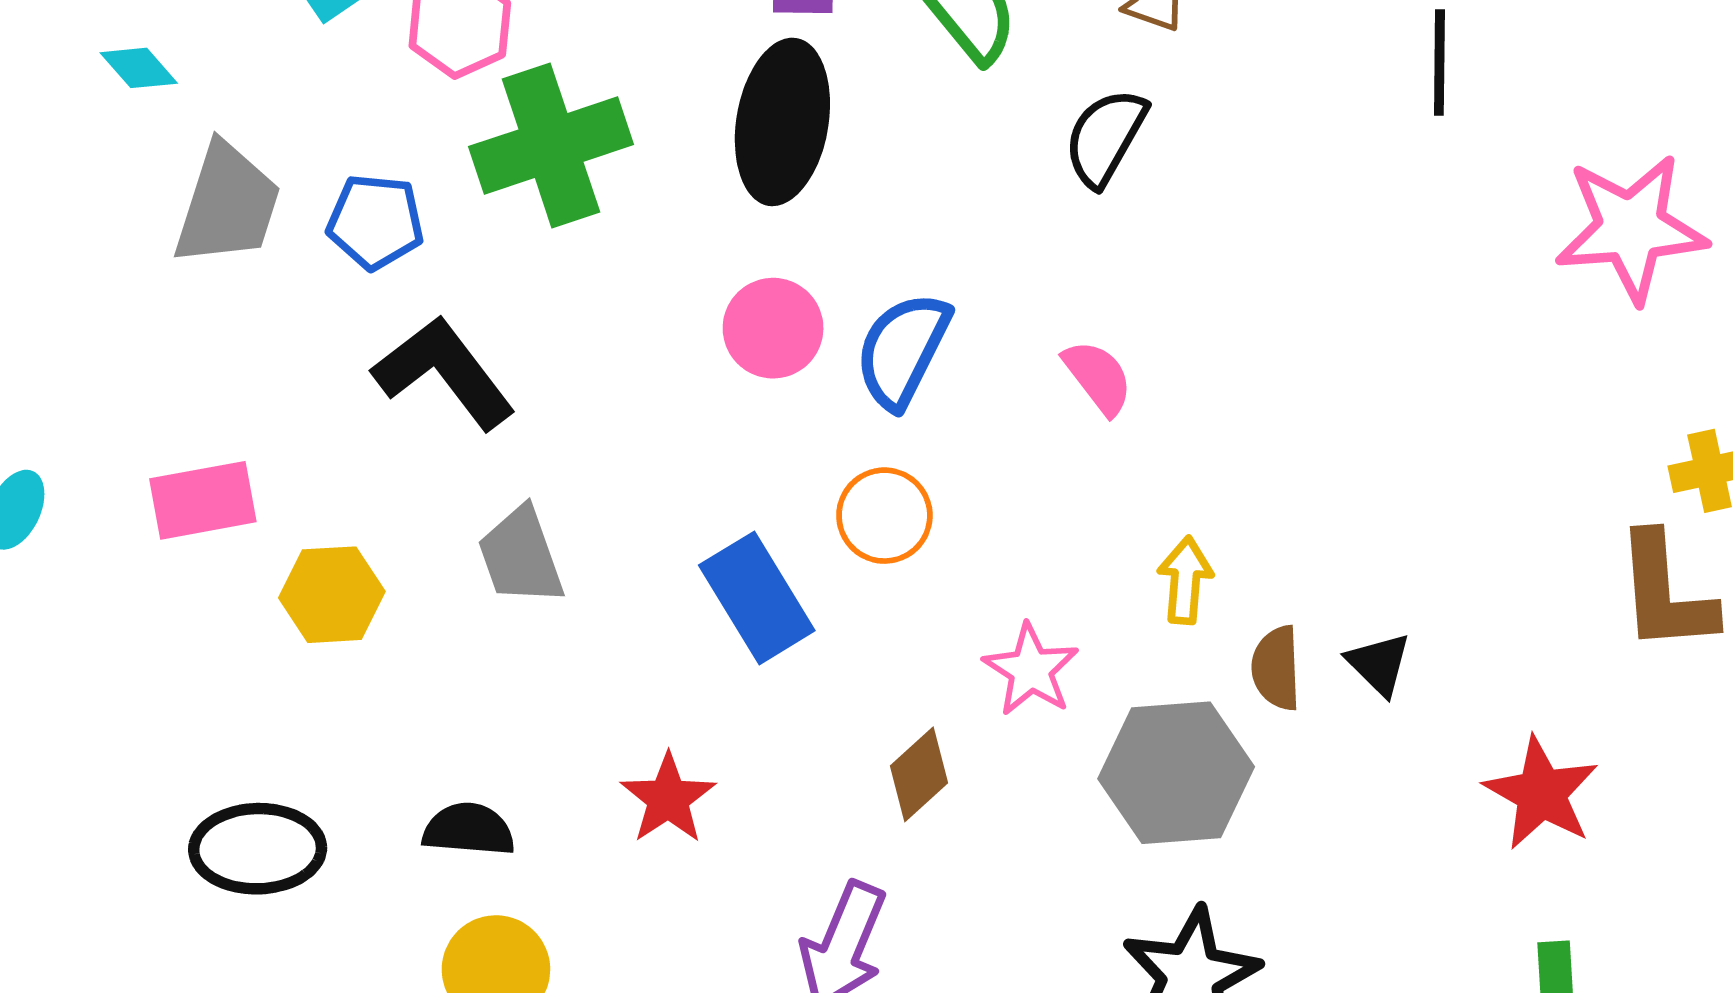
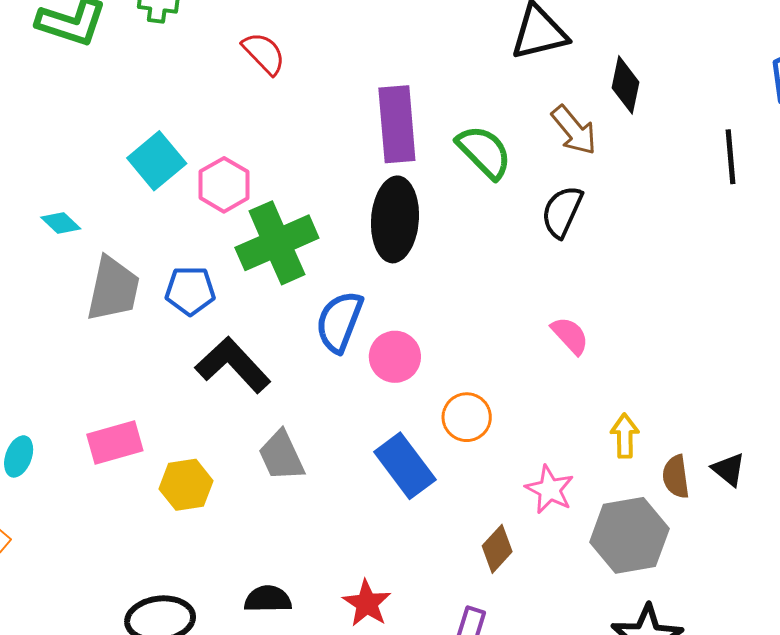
pink circle: (773, 328) -> (395, 357), moved
blue semicircle: (903, 350) -> (339, 322), moved
red star: (668, 799) -> (367, 603), moved

